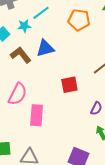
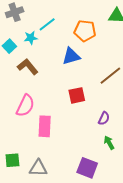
blue triangle: (45, 48) -> (71, 56), moved

